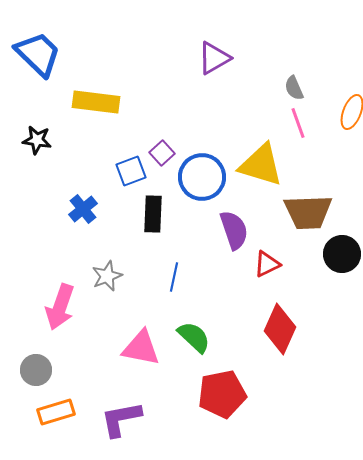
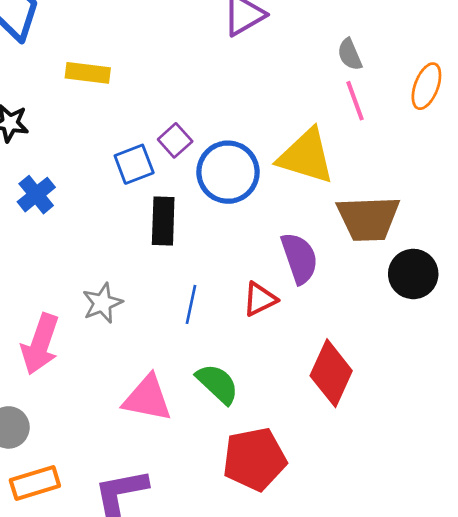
yellow rectangle: (96, 102) -> (88, 73), size x0.7
blue cross: (83, 209) -> (36, 195), moved
purple semicircle: (234, 230) -> (299, 258), moved
red triangle: (267, 264) -> (260, 299), moved

